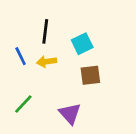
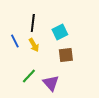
yellow arrow: (47, 62) -> (34, 45), turned -112
green line: (23, 104) -> (29, 76), moved

